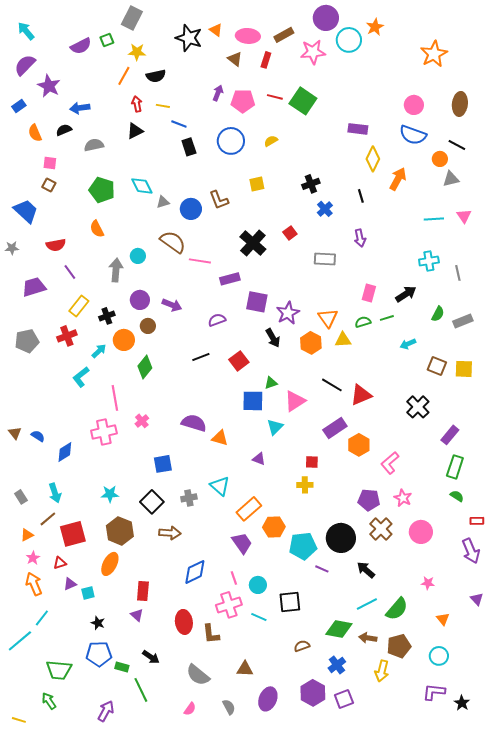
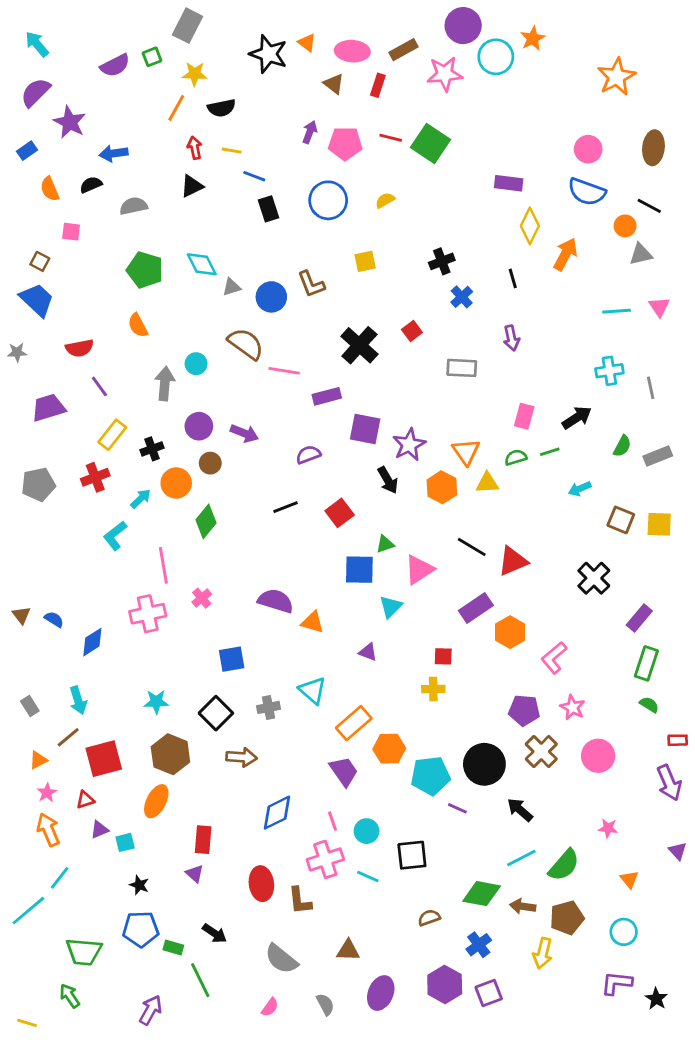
brown square: (49, 185) -> (40, 261), moved

